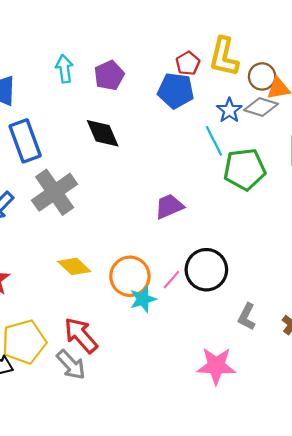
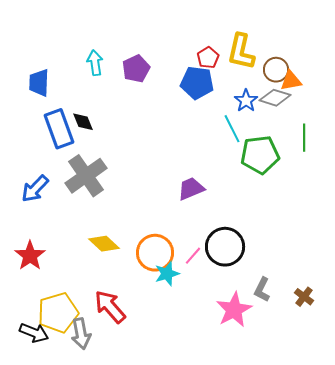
black diamond: (103, 133) -> (83, 122), moved, size x0.7
gray arrow: (71, 365) -> (81, 334), moved, turned 32
pink star: (216, 366) -> (234, 310), moved, turned -30

